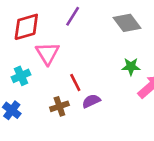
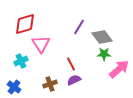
purple line: (73, 16) -> (79, 27), moved
gray diamond: (127, 23) -> (102, 37), moved
red line: (75, 83) -> (71, 64), moved

